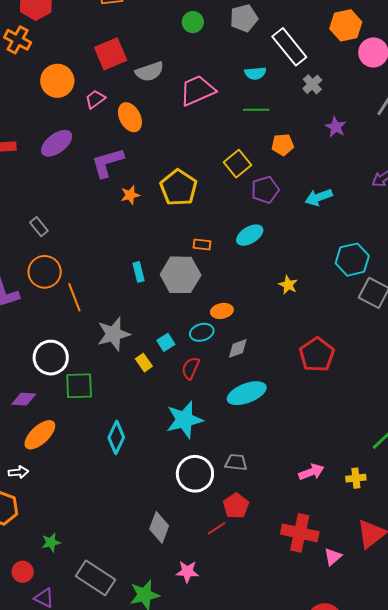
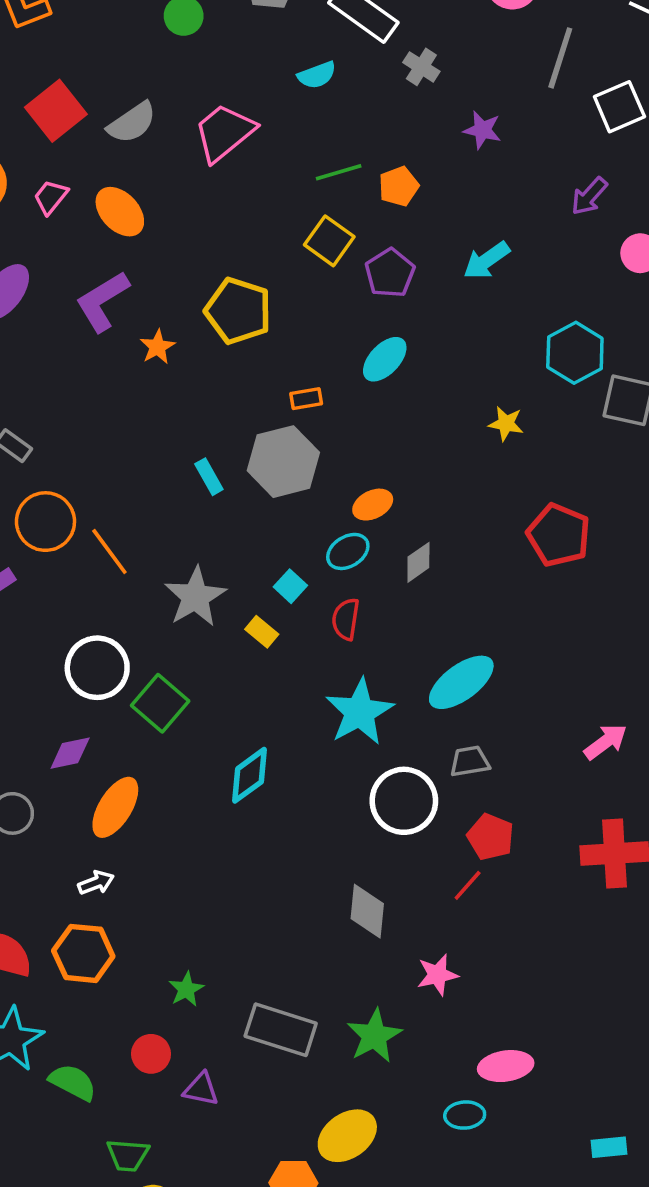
green line: (256, 110) -> (339, 172), moved
yellow star: (288, 285) -> (506, 424), moved
green square: (79, 386) -> (160, 703), turned -32
cyan ellipse: (247, 393) -> (461, 682), moved
cyan diamond: (116, 437) -> (249, 775), turned 44

